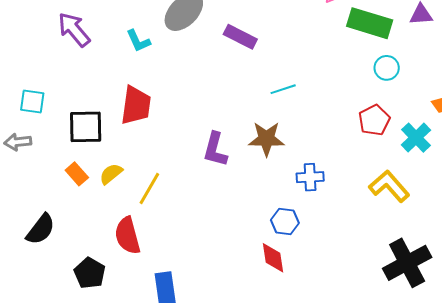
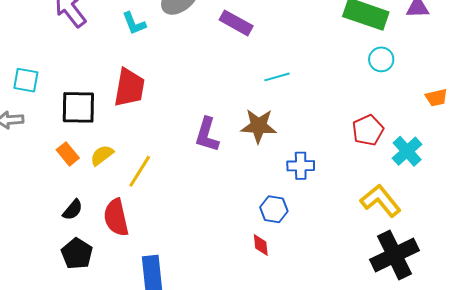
red pentagon: (374, 120) -> (368, 130), moved
cyan cross: (416, 138) -> (407, 151), moved
yellow L-shape: (389, 186) -> (381, 201), moved
black semicircle: (41, 229) -> (73, 210), moved, size x0.7
red diamond: (273, 258) -> (261, 245), size x0.7

